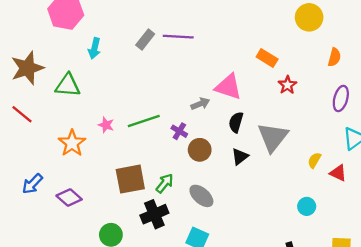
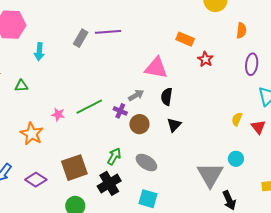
green triangle: (68, 85) -> (21, 86), size x0.6
gray arrow: (200, 104) -> (136, 95), moved
gray triangle: (273, 137) -> (210, 175), moved
red triangle: (338, 173) -> (258, 127), turned 35
brown square: (130, 179) -> (74, 168), moved

